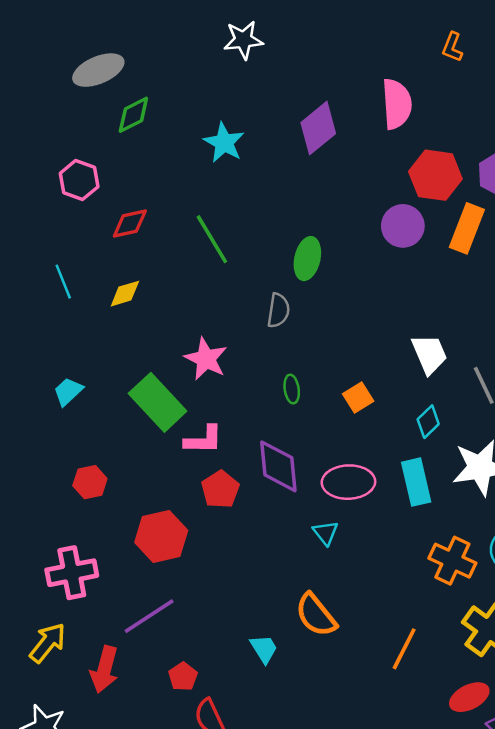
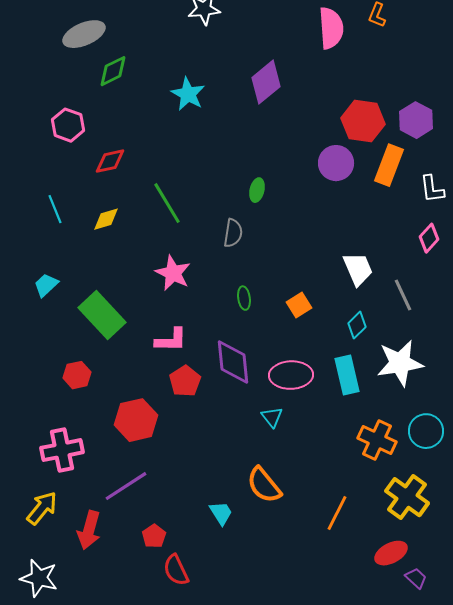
pink semicircle: (397, 104) -> (331, 28), moved
green line: (212, 239) -> (167, 203), moved
green ellipse: (307, 259) -> (257, 190), size x0.7
cyan trapezoid: (68, 391) -> (46, 285), moved
green rectangle: (158, 402) -> (102, 315), moved

